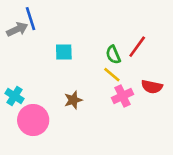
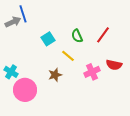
cyan square: (64, 52) -> (48, 39), turned -32
green semicircle: (113, 55) -> (77, 36), moved
yellow line: (112, 75) -> (68, 56), moved

